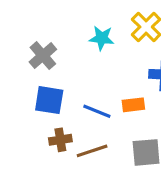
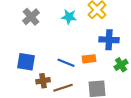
gray cross: (43, 56) -> (31, 17), moved
blue square: (49, 100) -> (26, 62), moved

